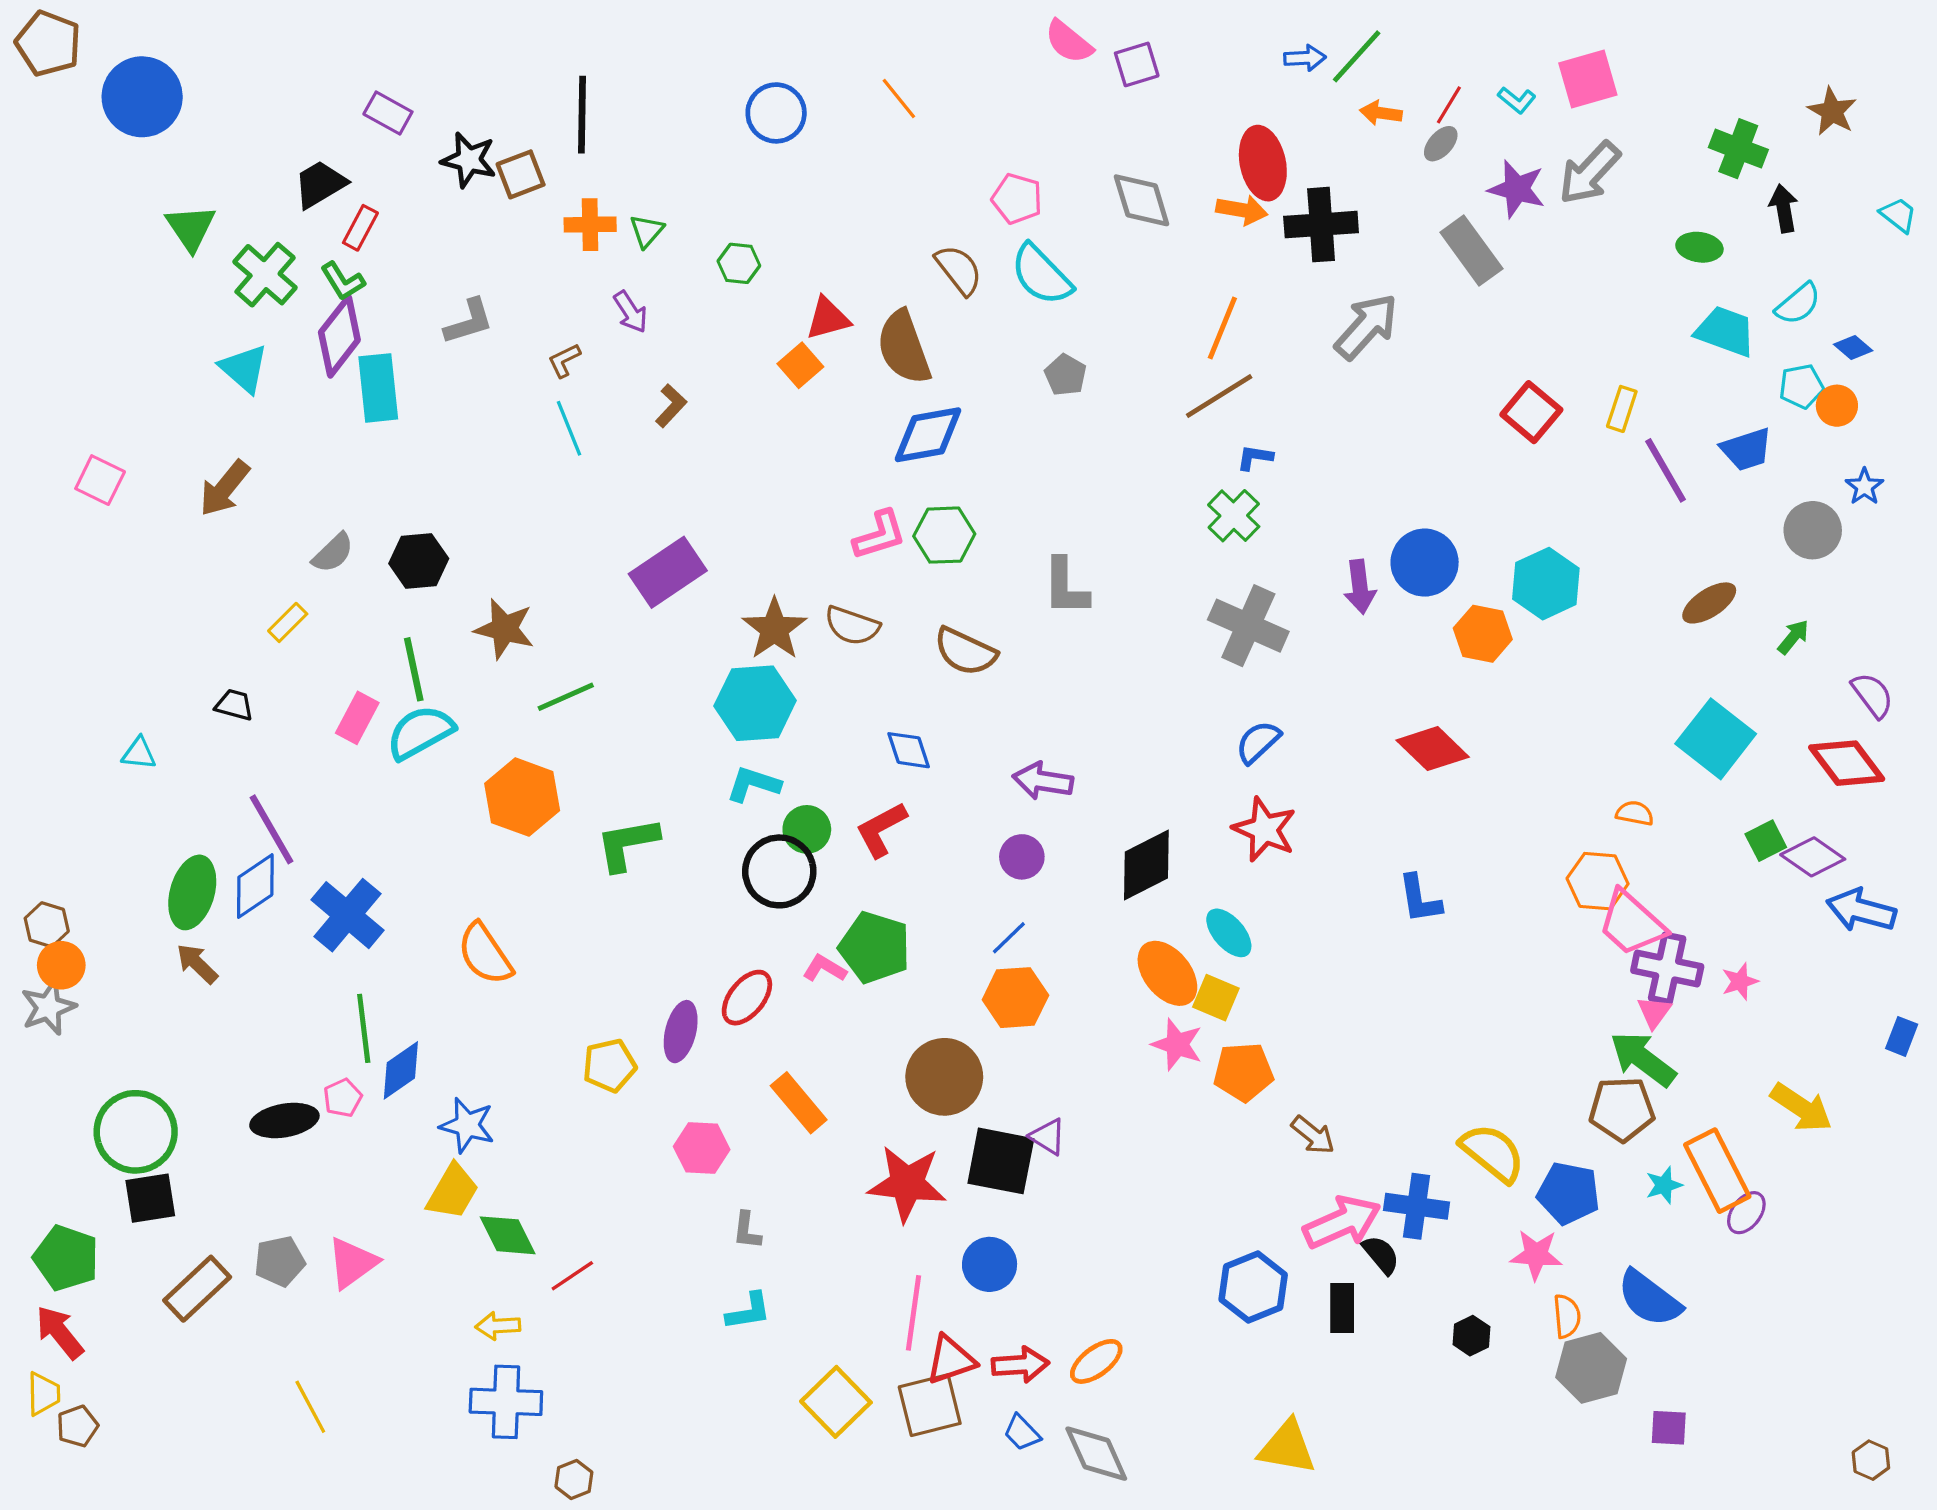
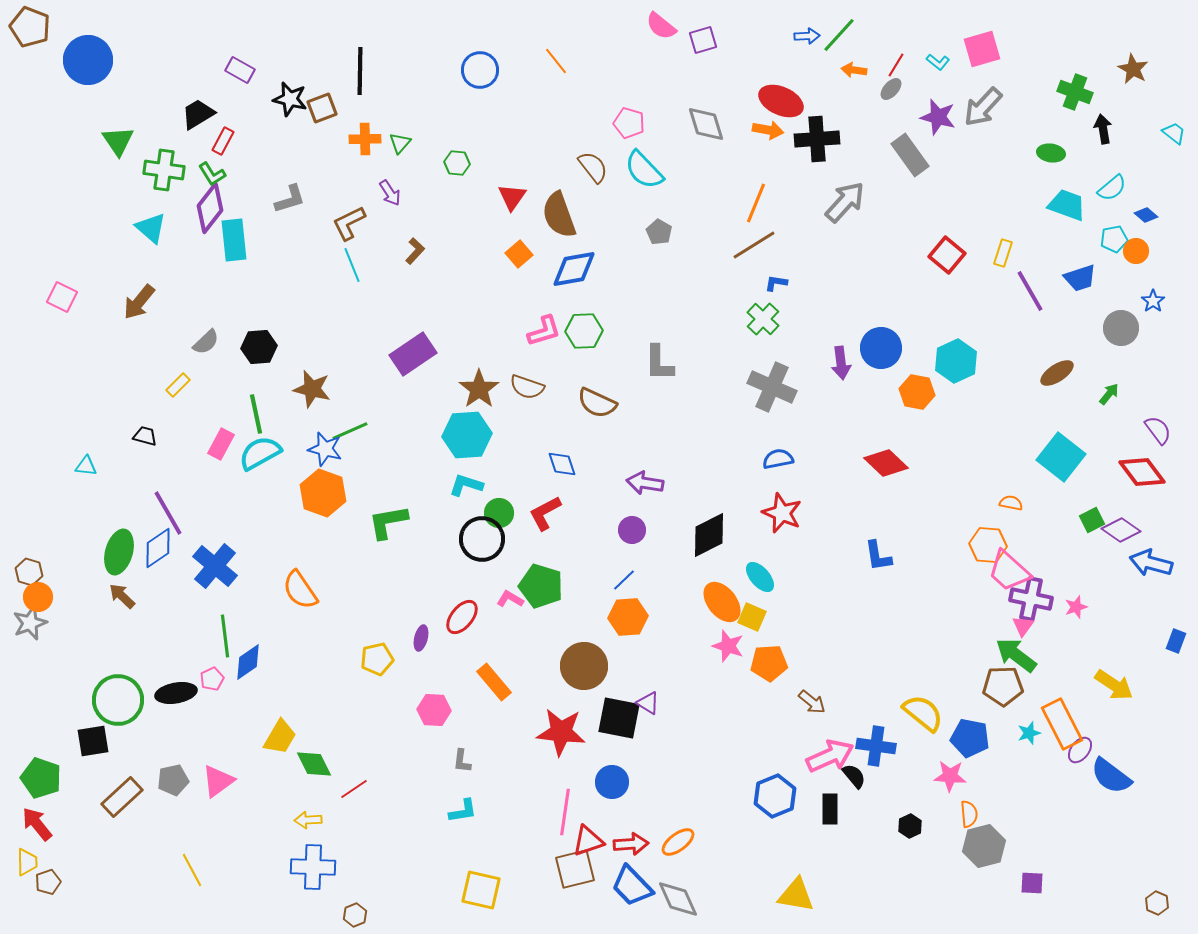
red ellipse: (1263, 163) -> (781, 101), turned -54
green cross: (265, 275) -> (164, 170), turned -33
red triangle: (828, 318) -> (512, 197), turned -40
brown L-shape: (564, 360) -> (349, 223), size x1.6
orange square: (800, 365) -> (519, 254), moved
blue semicircle: (1258, 742) -> (778, 459), turned 32
purple ellipse: (681, 1032) -> (421, 638), size x0.7
blue star: (467, 1125) -> (325, 449), moved
green circle: (136, 1132) -> (118, 700), moved
blue semicircle: (1649, 1298) -> (1111, 776), moved
yellow square: (836, 1402) -> (481, 890), moved, turned -33
blue trapezoid: (1022, 1433) -> (632, 886), size x1.8

